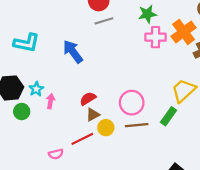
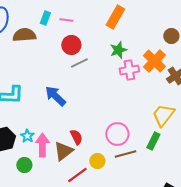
red semicircle: (88, 99) -> (76, 137), turned 105
pink arrow: (51, 101) -> (42, 145), size x1.6
green circle: (22, 112) -> (24, 165), moved
brown triangle: (93, 115) -> (63, 151), moved, size x1.5

